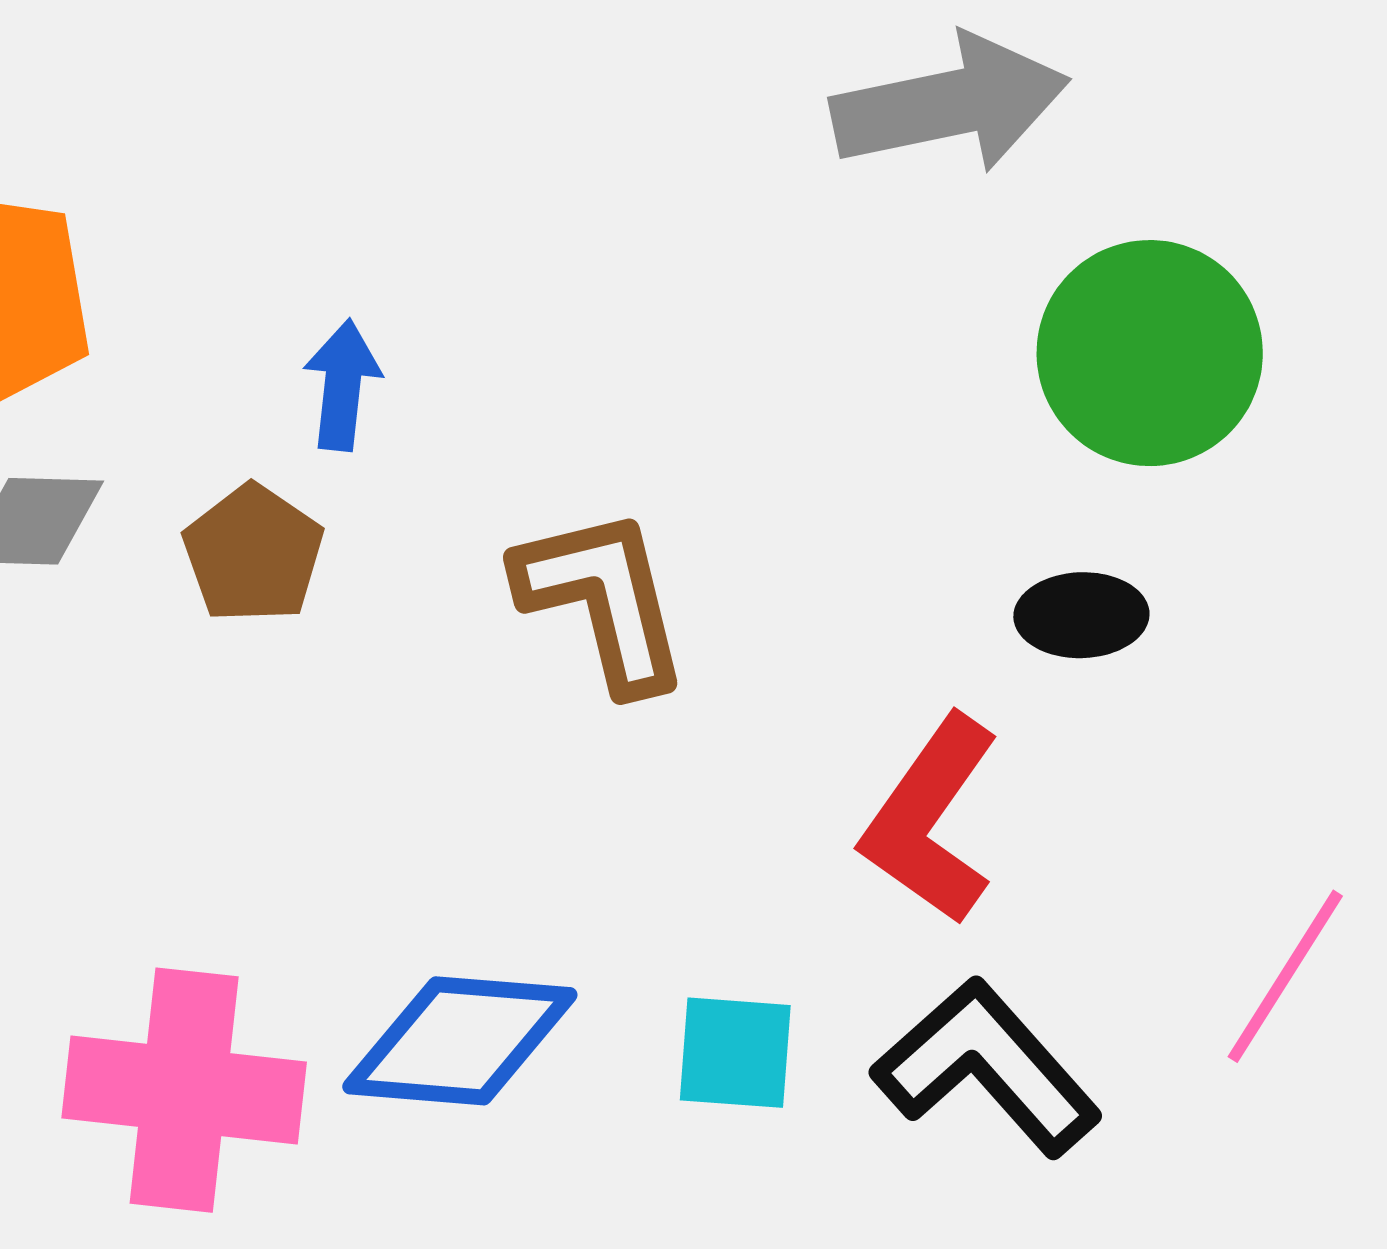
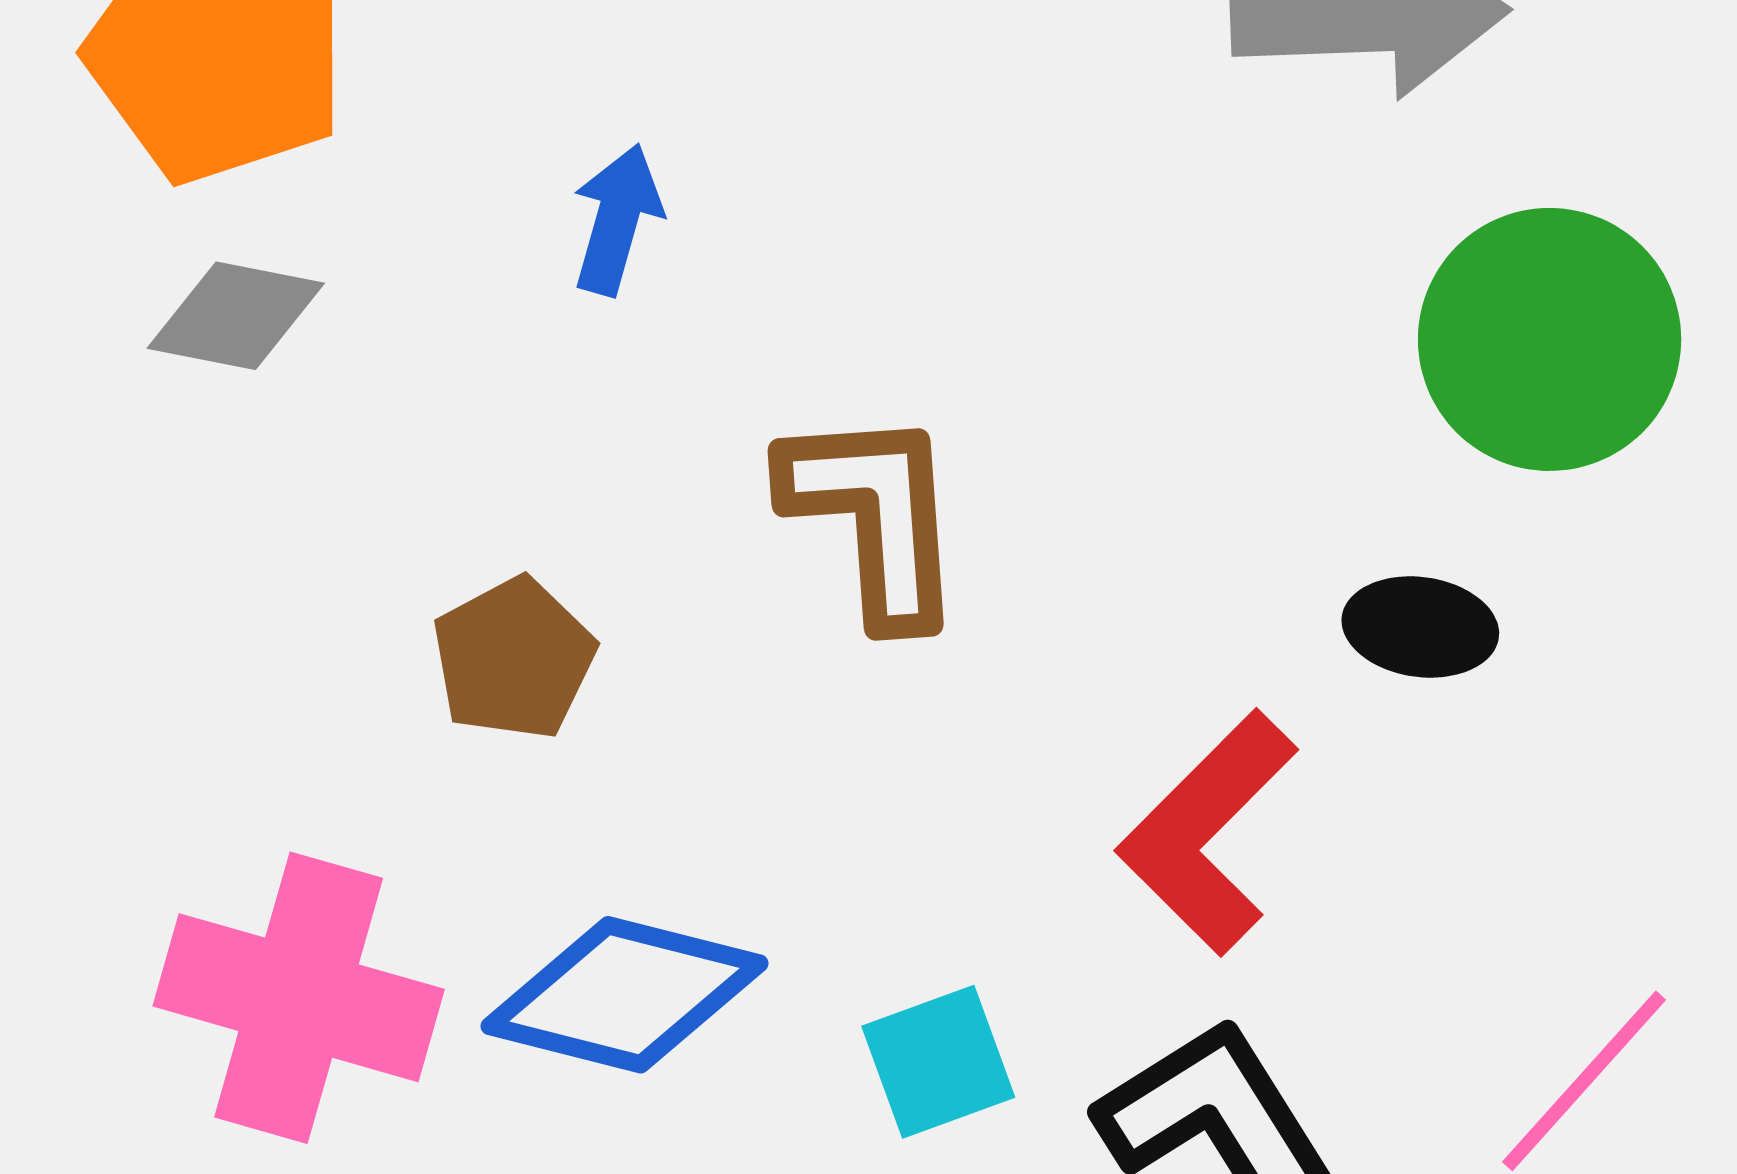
brown pentagon: (253, 554) -> (514, 659), moved
cyan square: (735, 1053) -> (938, 1062), turned -34

